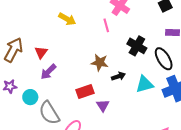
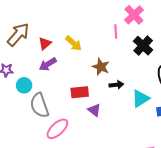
yellow arrow: (67, 19) -> (74, 43), moved
black cross: (137, 46) -> (143, 46), moved
cyan triangle: (145, 84) -> (141, 99), turned -30
purple triangle: (103, 105) -> (94, 110), turned -32

